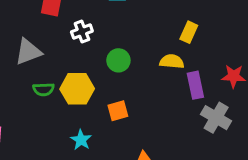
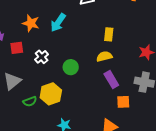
purple rectangle: (195, 85) -> (111, 80), moved
orange square: (118, 111) -> (123, 102), moved, turned 32

